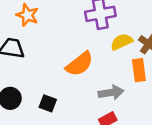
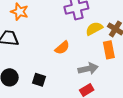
orange semicircle: (80, 64) -> (62, 48), size x0.7

